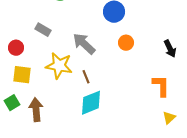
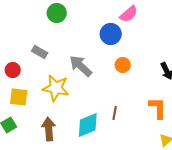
brown line: (86, 77) -> (115, 113), moved, turned 32
brown arrow: (36, 110) -> (49, 129), moved

